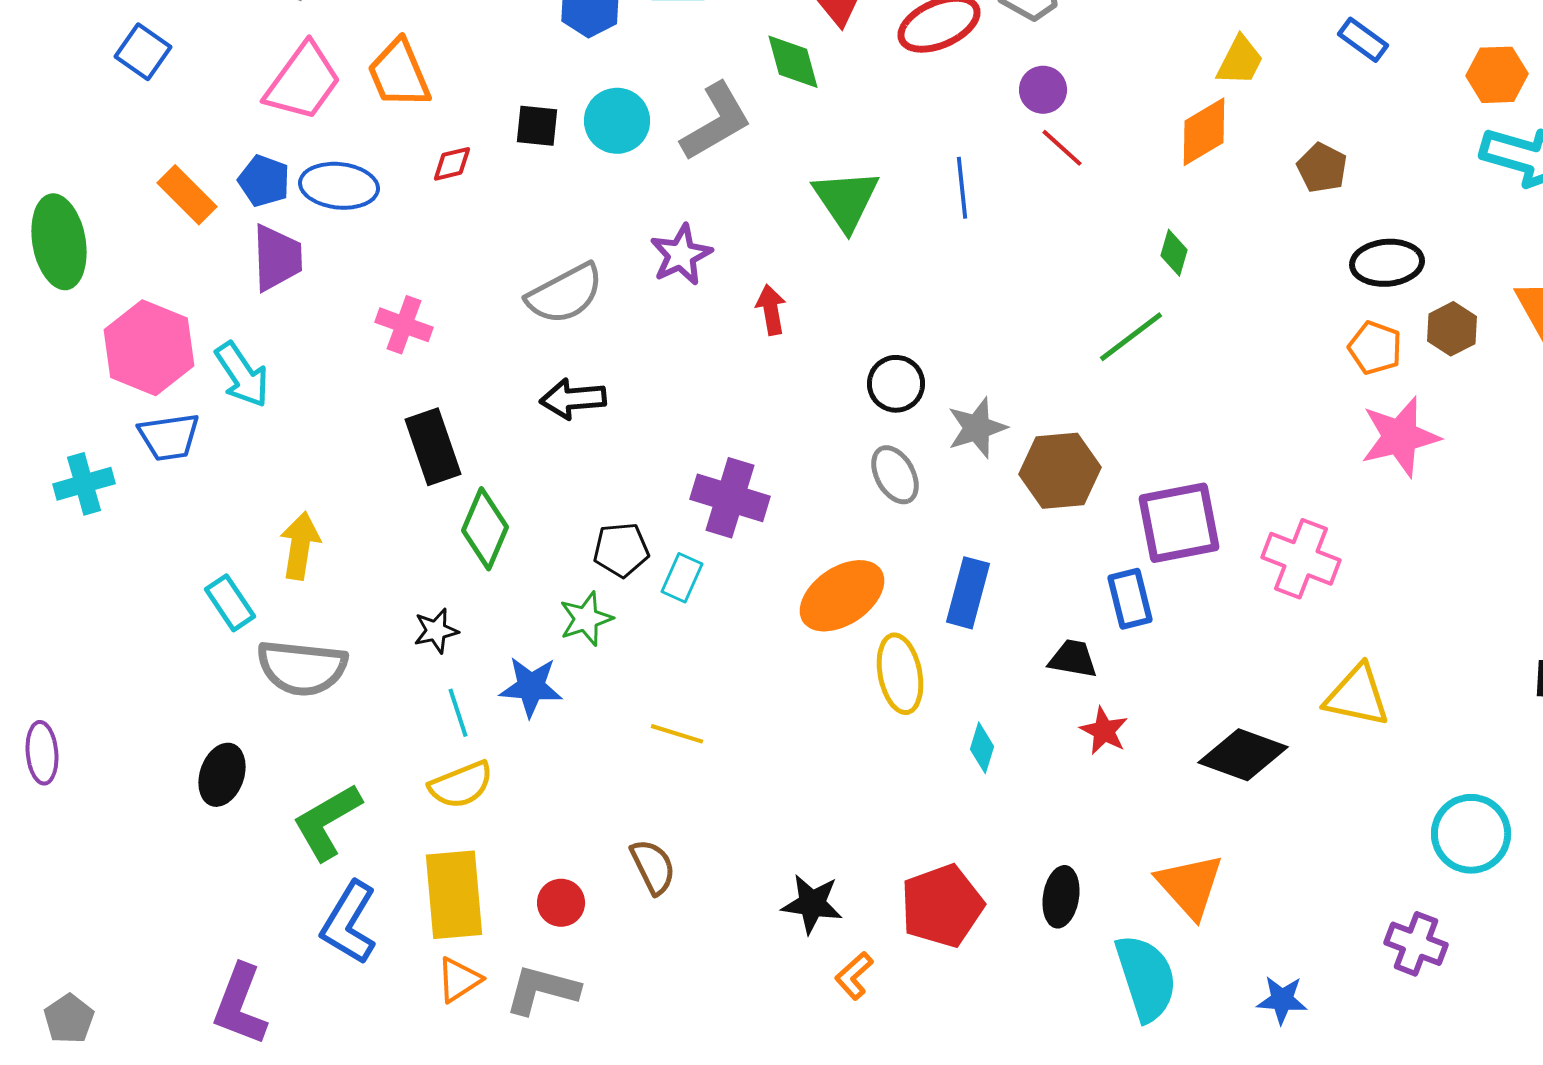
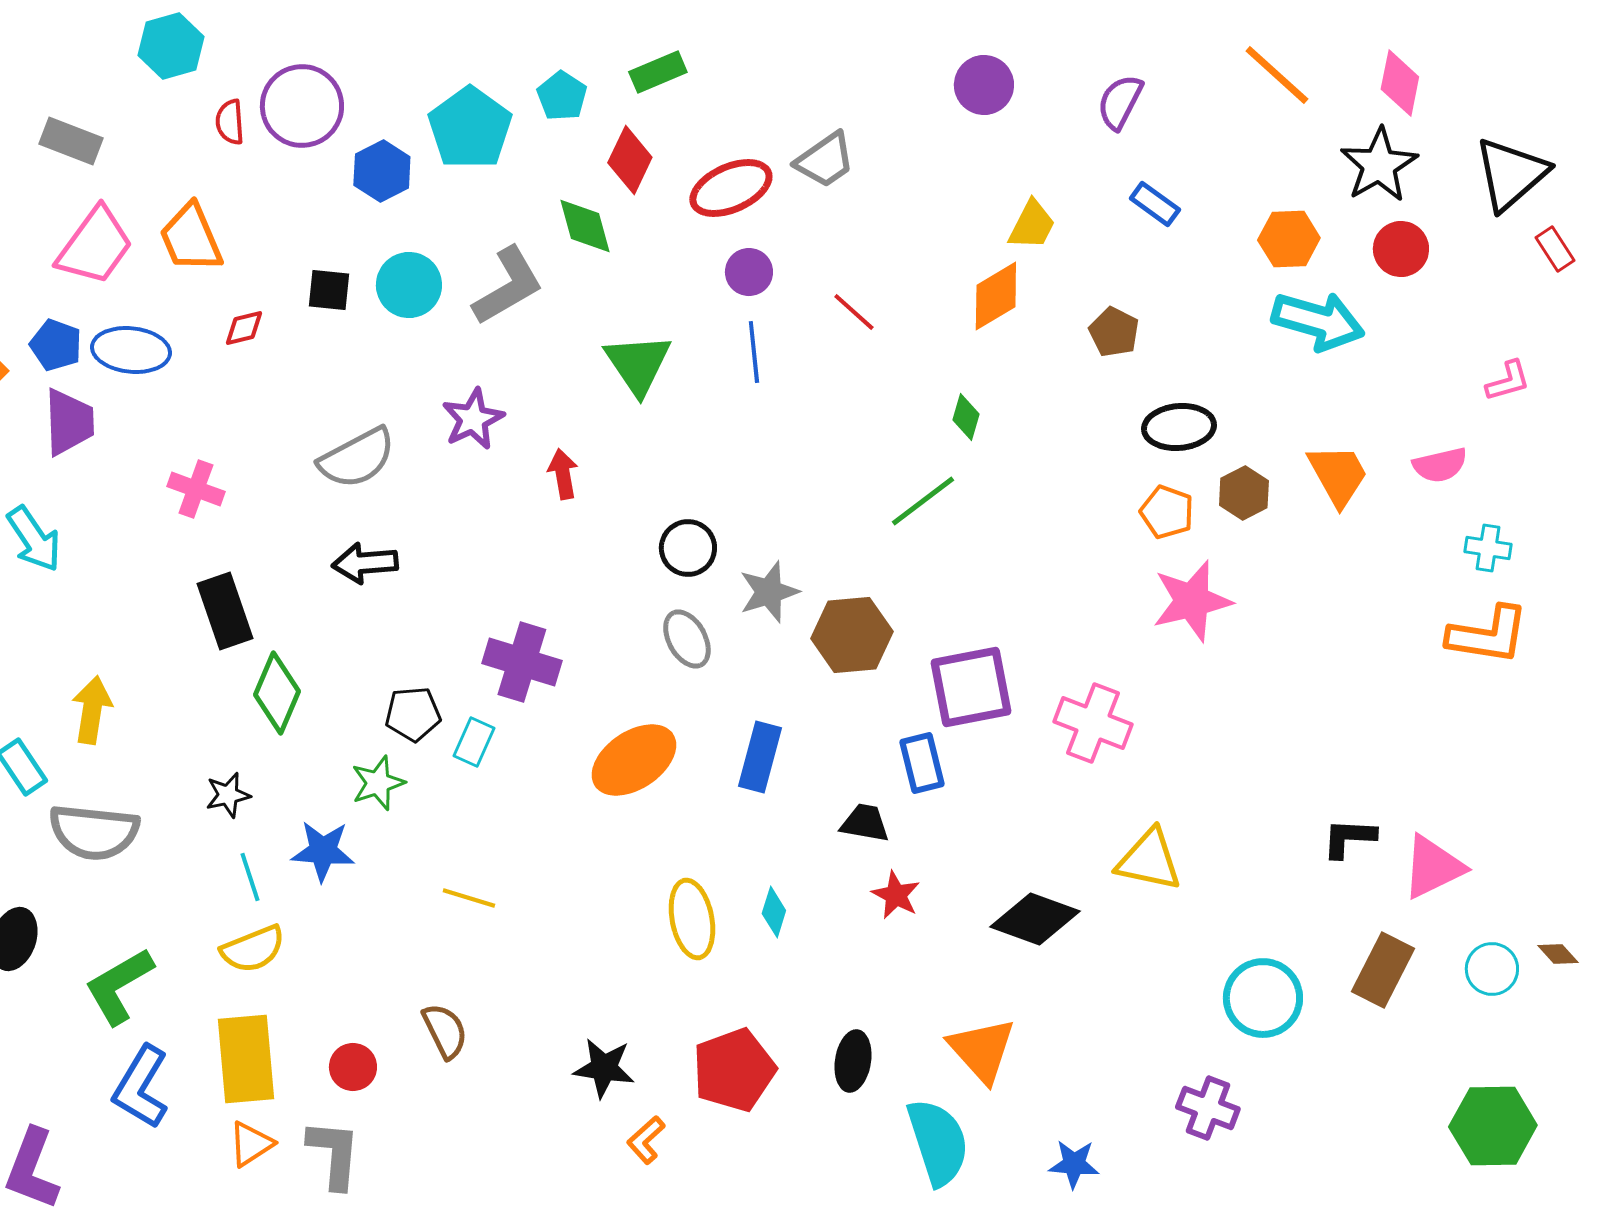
purple circle: (1043, 90) -> (749, 272), moved
yellow ellipse: (900, 674) -> (692, 919), moved
gray L-shape: (542, 990) -> (334, 1154), turned 80

